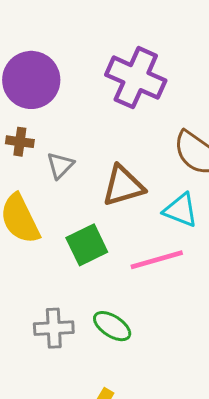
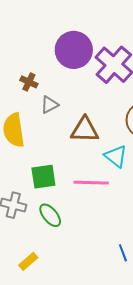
purple circle: (31, 80) -> (74, 50), moved
green square: (87, 245) -> (43, 177), moved

